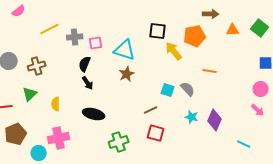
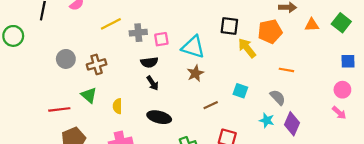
black semicircle: (85, 64) -> (149, 62), turned -119
gray semicircle: (188, 89) -> (278, 97), moved
green triangle: (30, 94) -> (89, 95), turned -35
brown line: (151, 110) -> (211, 105), moved

